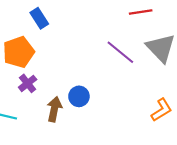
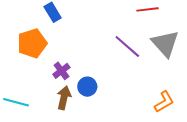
purple cross: (28, 83) -> (61, 71), moved

